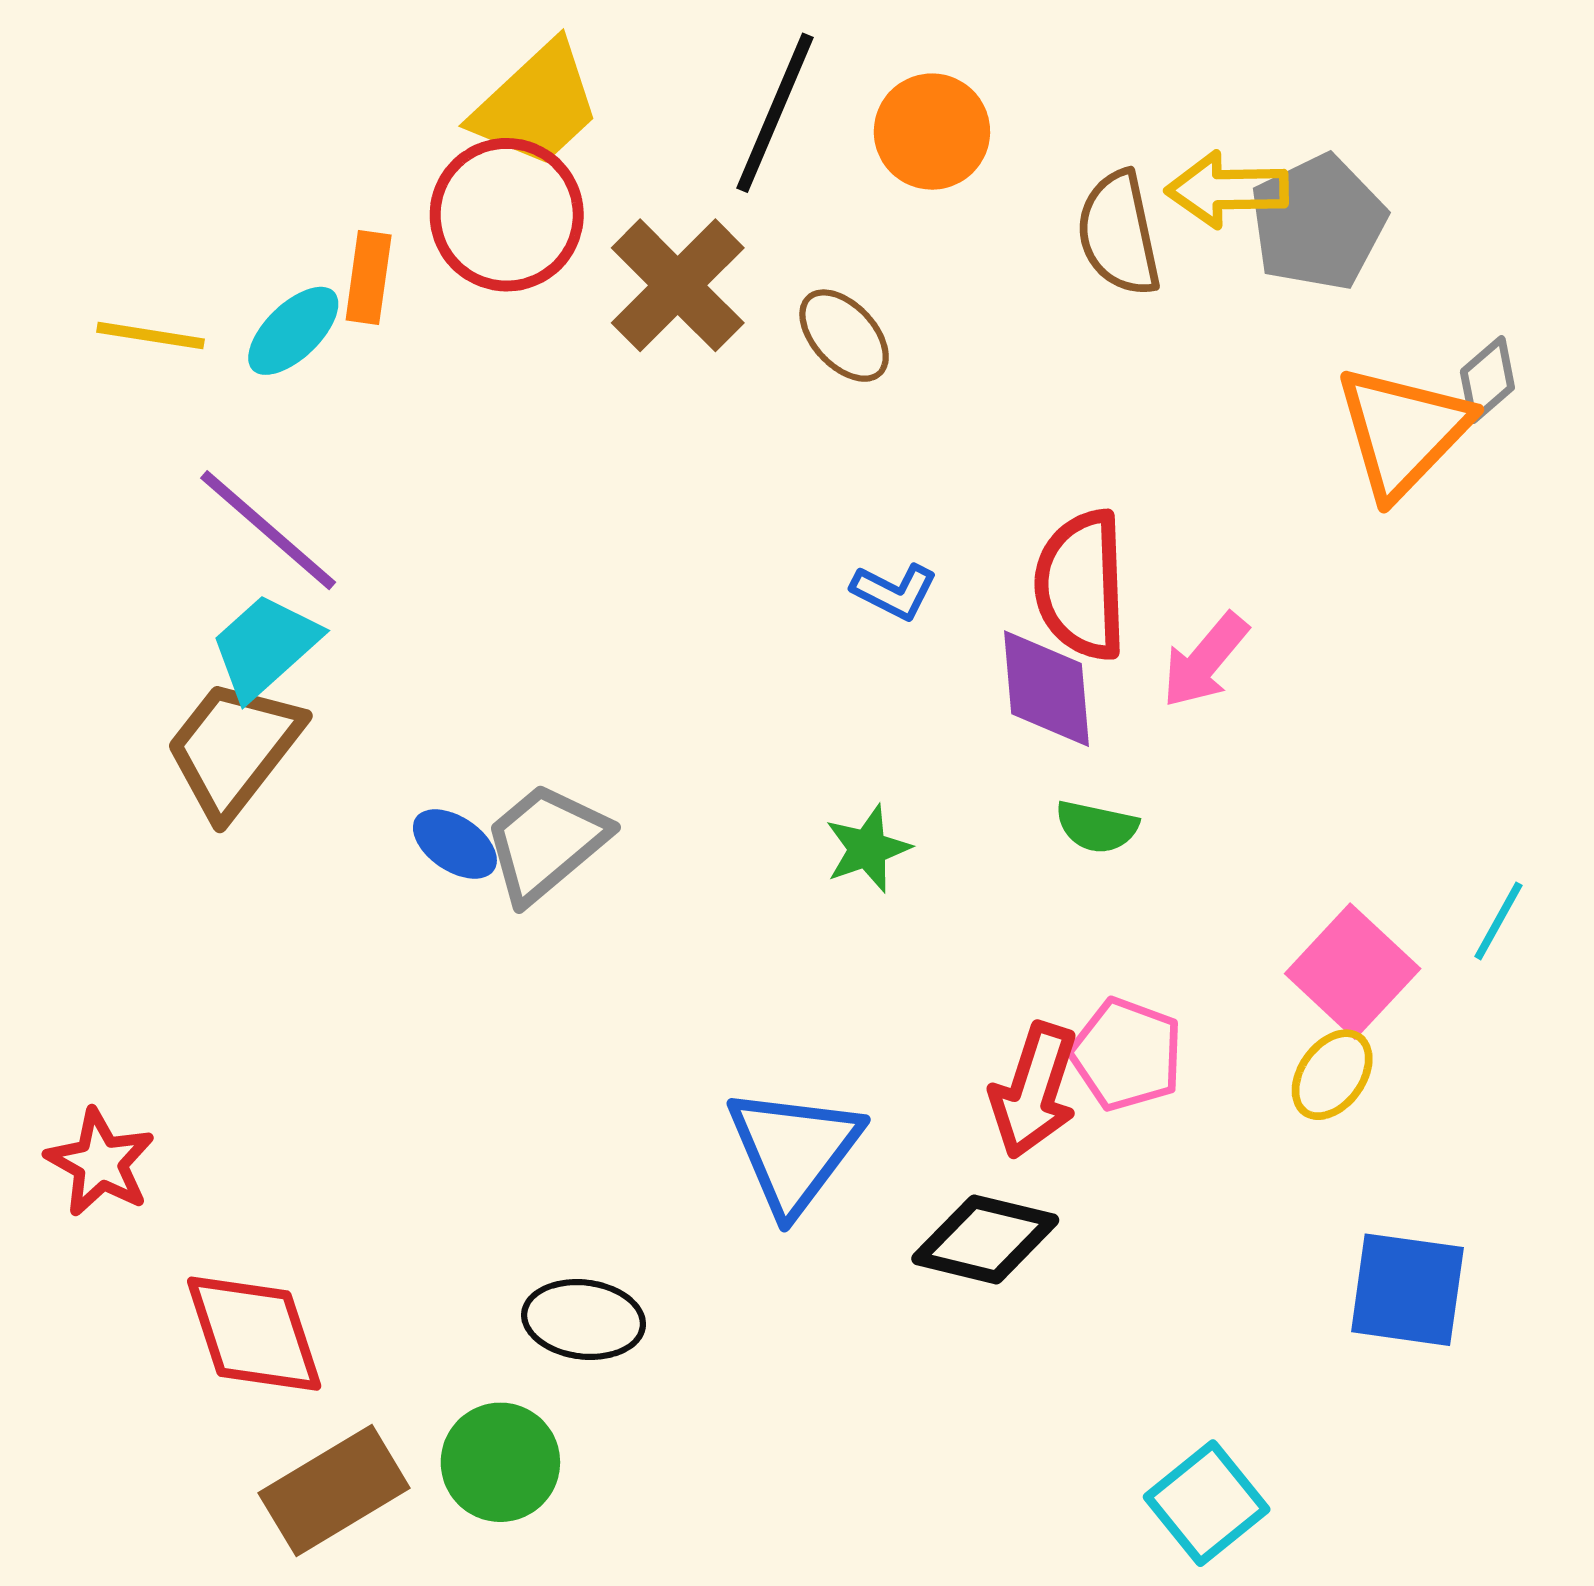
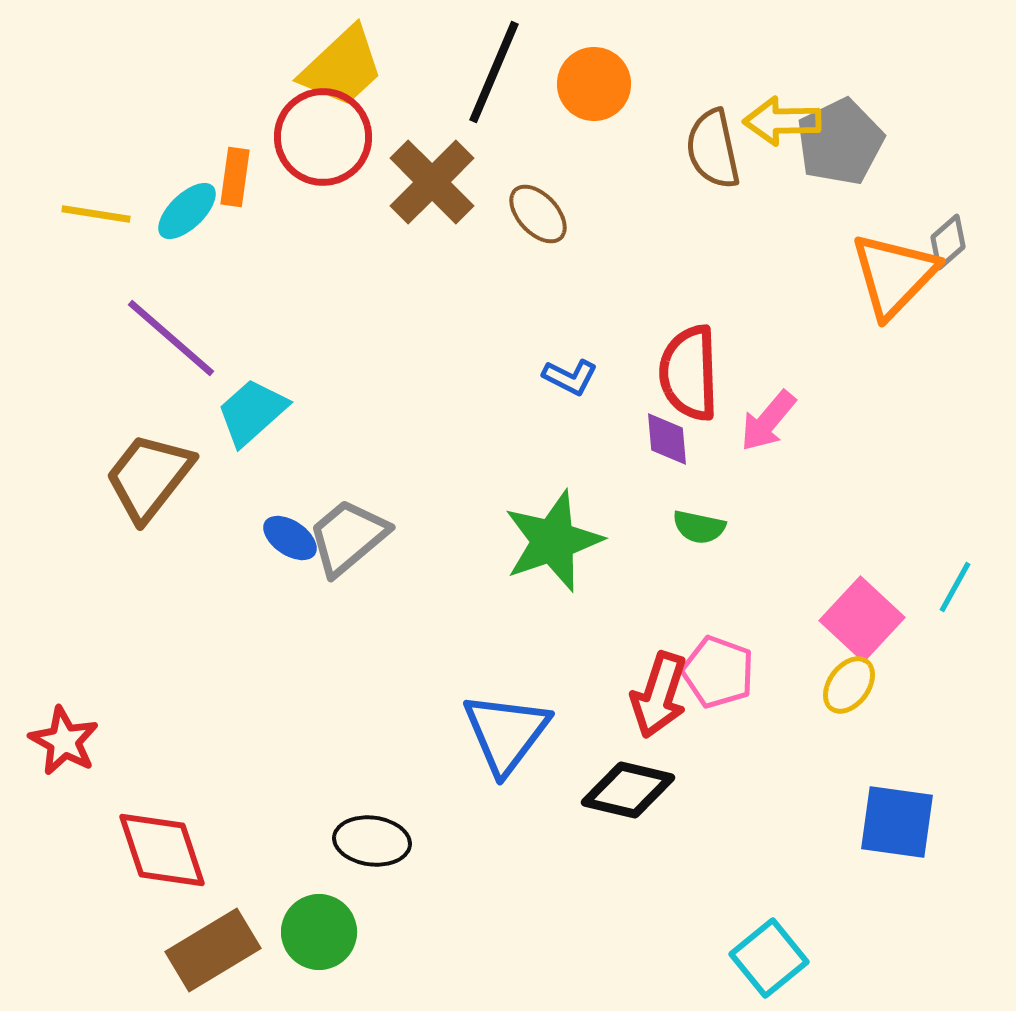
cyan trapezoid: (265, 646) -> (252, 412), moved
purple diamond: (1047, 689) -> (667, 439), size x0.7
green star: (868, 849) -> (553, 541), size x1.8

